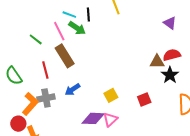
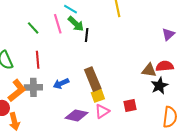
black line: (88, 14) -> (87, 35), moved
purple triangle: (170, 23) -> (168, 34), turned 32
brown rectangle: (65, 56) -> (93, 79), moved
pink triangle: (110, 119) -> (102, 111), moved

